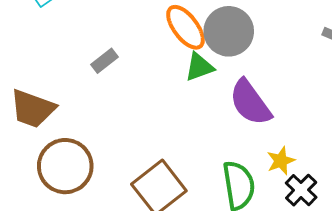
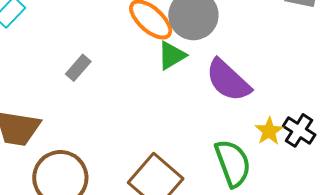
black cross: (301, 190) -> (299, 130), moved

